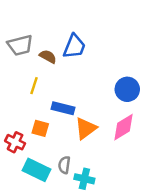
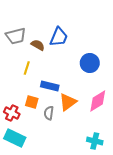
blue circle: (127, 89) -> (90, 63), moved
gray semicircle: (64, 165) -> (49, 113), moved
cyan rectangle: (37, 170) -> (15, 138), moved
cyan cross: (84, 179) -> (95, 141), moved

